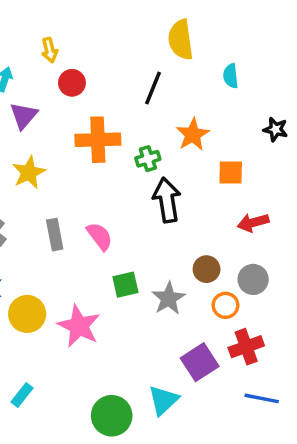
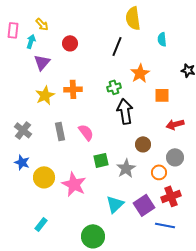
yellow arrow: (50, 50) -> (42, 24), moved, turned -32
orange cross: (98, 140) -> (73, 89), moved, size x0.7
brown circle: (207, 269) -> (143, 144), moved
blue line: (262, 398) -> (165, 225), moved
cyan triangle: (163, 400) -> (115, 204), moved

